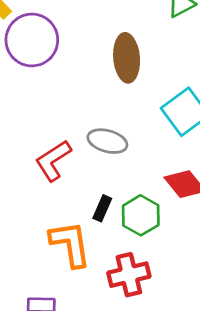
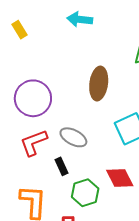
purple circle: (32, 40) -> (33, 98), moved
black rectangle: (102, 208) -> (62, 166), moved, turned -60

